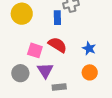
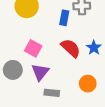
red semicircle: (57, 45) -> (71, 48), moved
blue star: (89, 48) -> (94, 48), moved

